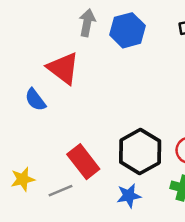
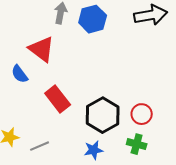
red rectangle: (83, 162) -> (58, 99), moved

